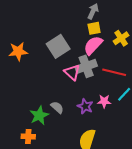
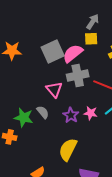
pink semicircle: (93, 45) -> (73, 53), moved
pink triangle: (72, 72) -> (54, 89), moved
green star: (39, 115) -> (24, 118), turned 30

